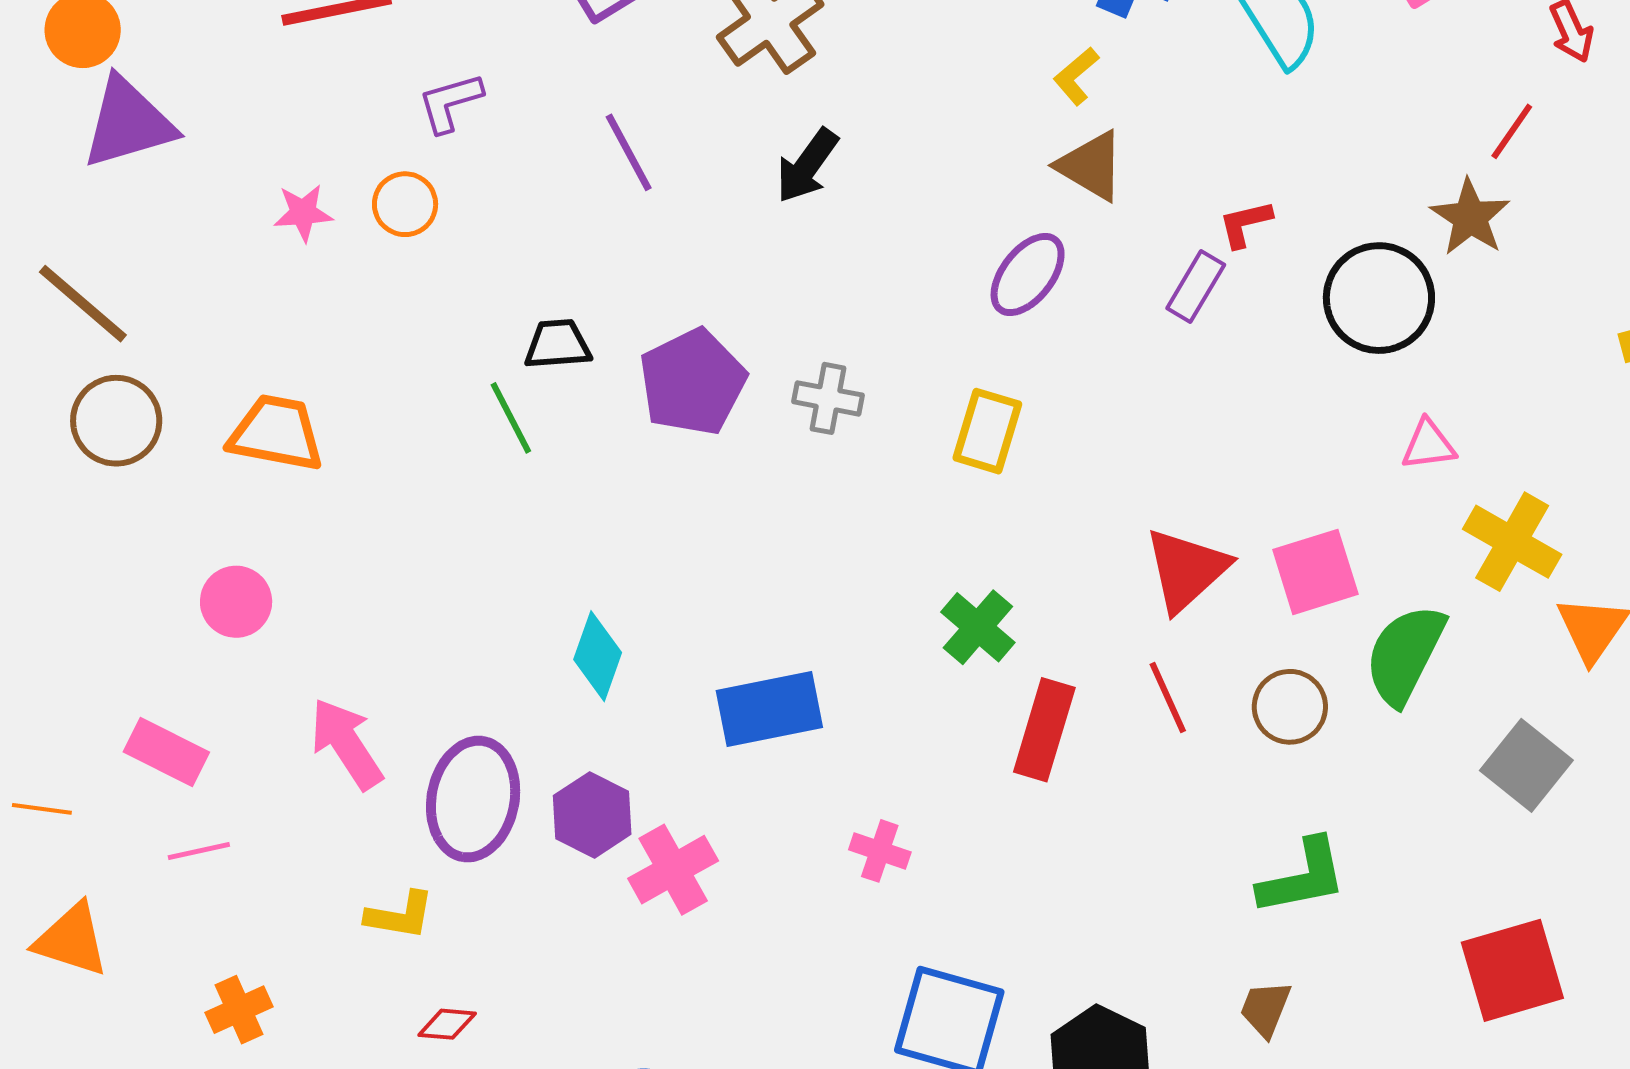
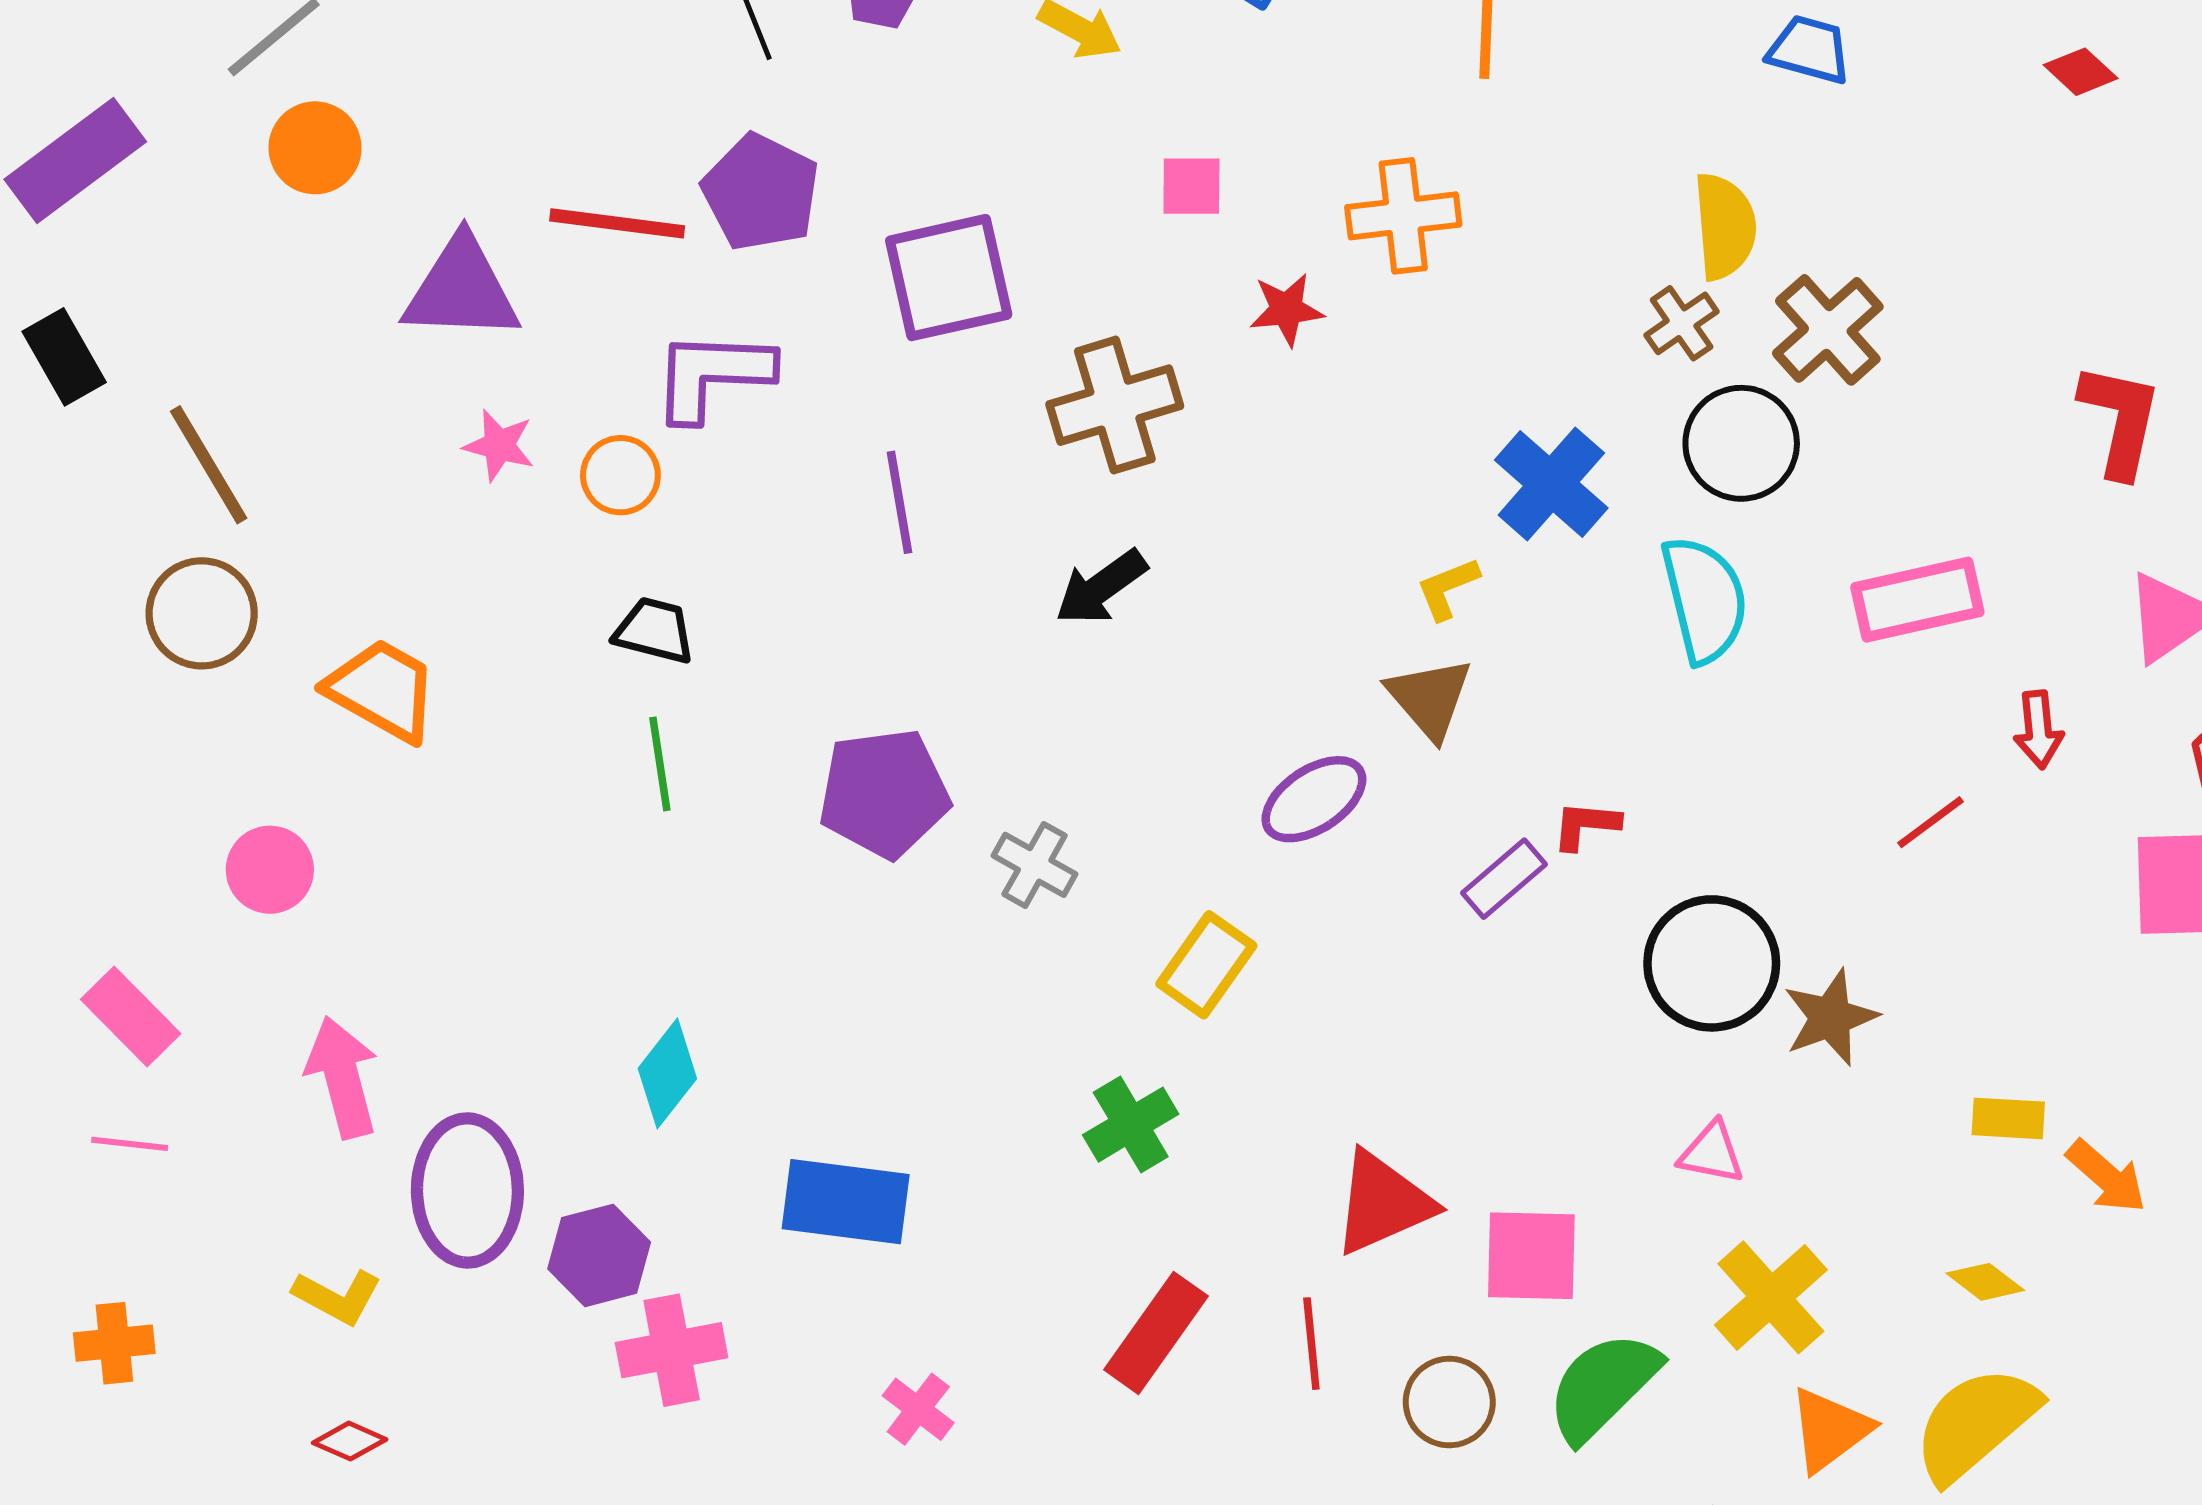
purple L-shape: (450, 103) -> (712, 375), size x1.5
purple triangle: (128, 123) -> (461, 289), moved
brown star: (1470, 217) -> (1830, 1018), moved
black trapezoid: (558, 344) -> (654, 631), moved
green cross: (978, 627) -> (1131, 1125), moved
purple ellipse: (473, 799) -> (467, 1190), turned -30

